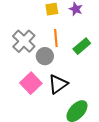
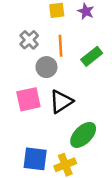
gray cross: (24, 41) -> (29, 40), moved, size x0.7
pink square: (31, 83) -> (28, 99), turned 30

